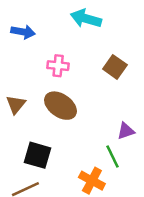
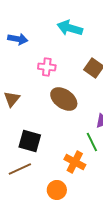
brown ellipse: (60, 106) -> (64, 99), moved

